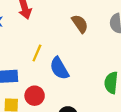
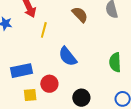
yellow line: (37, 53) -> (44, 30), moved

